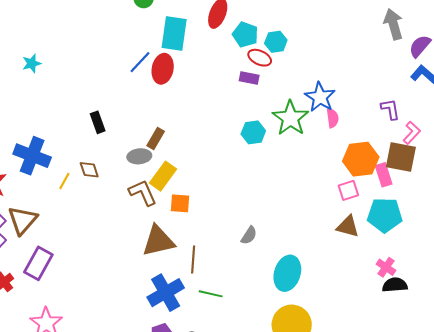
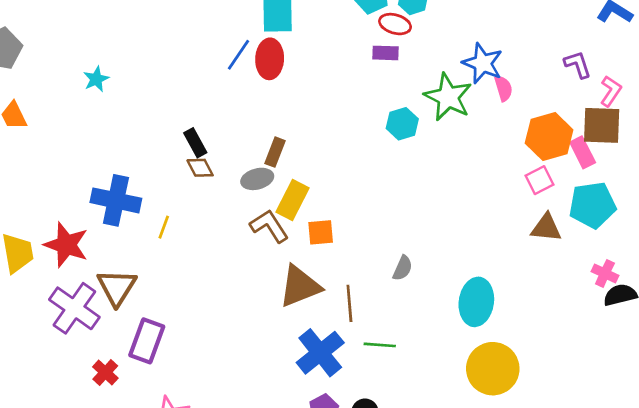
brown diamond: (89, 170) -> (200, 168), moved
gray semicircle: (249, 235) -> (403, 268), moved

